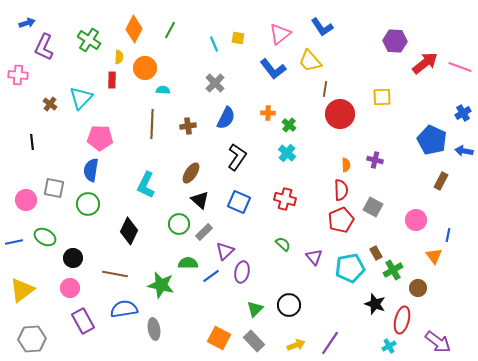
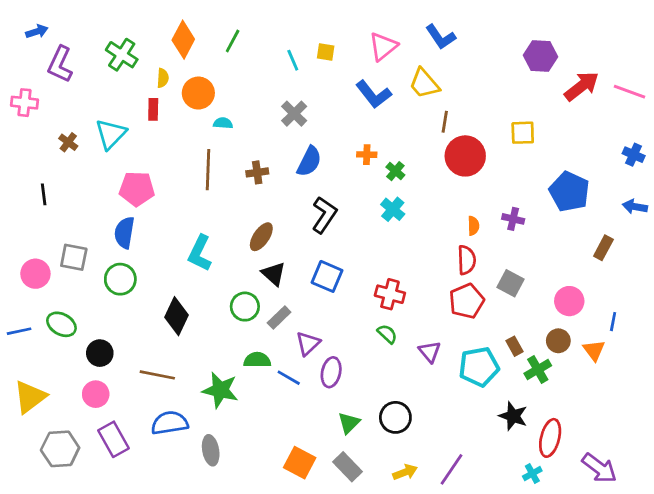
blue cross: (463, 113) -> (634, 155), turned -35
blue pentagon: (432, 140) -> (569, 192), moved
red cross: (285, 199) -> (390, 294), moved
blue line: (211, 276) -> (289, 378), turned 66
brown circle: (418, 288) -> (558, 341), moved
gray hexagon: (32, 339) -> (60, 449), moved

